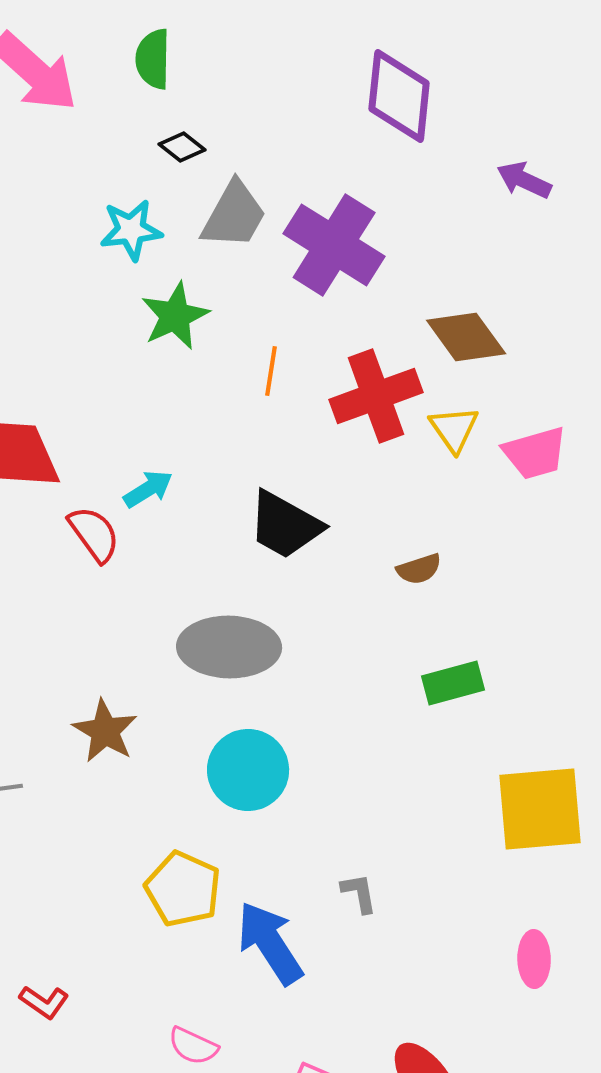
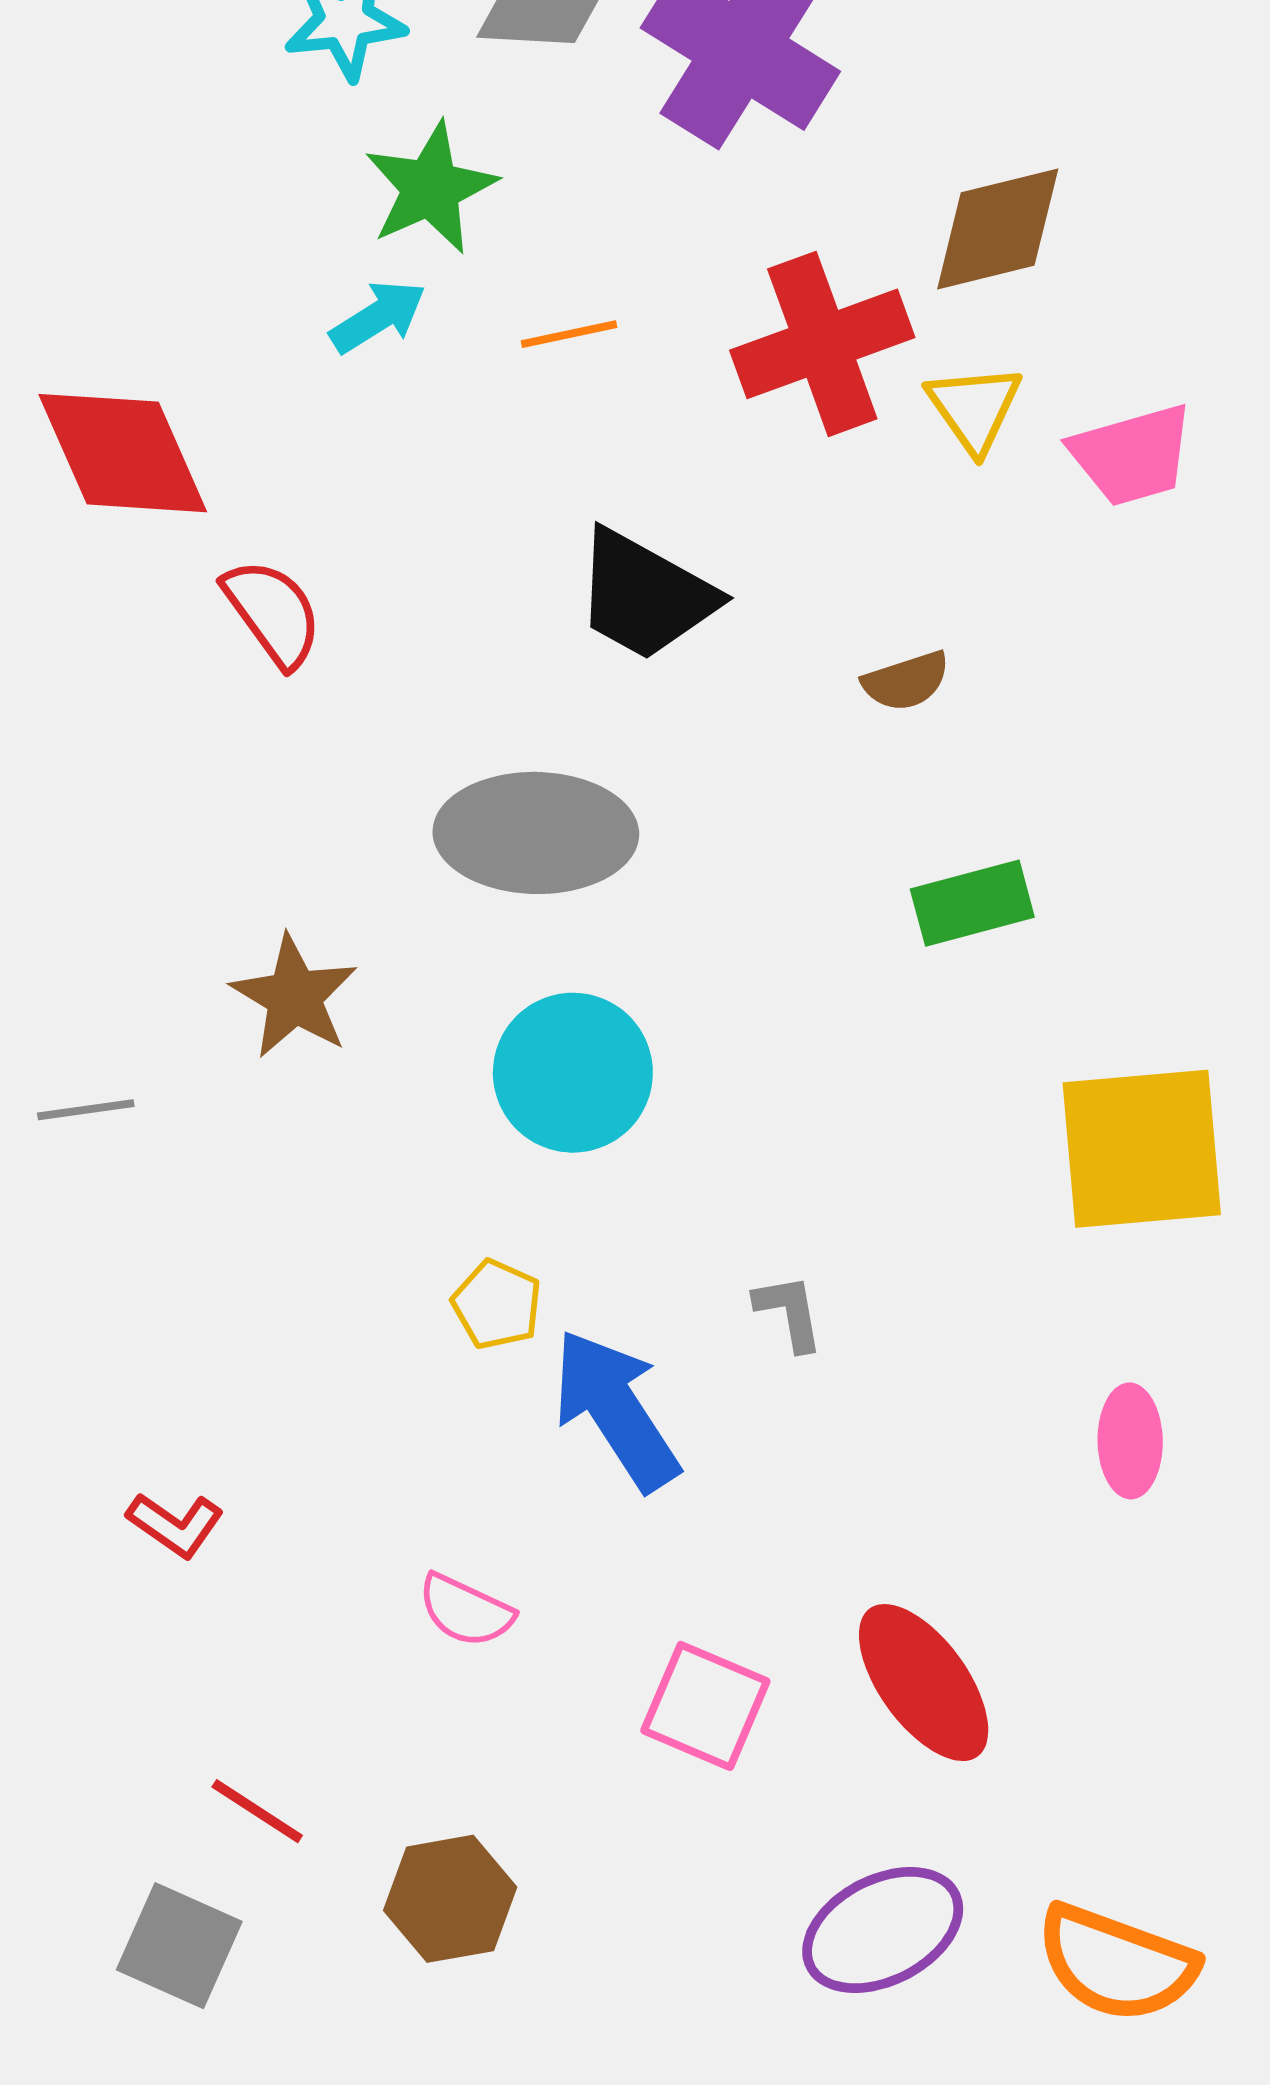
brown diamond: (466, 337) -> (998, 229), turned -68
orange line: (271, 371) -> (569, 334), moved, turned 69
cyan arrow: (148, 489) -> (378, 317), moved
yellow pentagon: (183, 889) -> (497, 1305), moved, size x0.6

